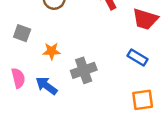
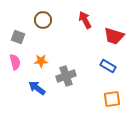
gray square: (22, 33) -> (18, 37), moved
pink semicircle: (18, 78) -> (15, 62), moved

